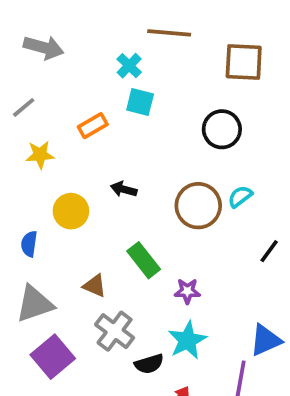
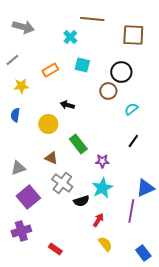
cyan square: (140, 102) -> (82, 65), moved
brown circle: (198, 206) -> (108, 91), moved, size x0.7
yellow circle: (71, 211) -> (48, 124), moved
blue semicircle: (29, 244) -> (15, 115), moved
black line: (269, 251) -> (133, 141), moved
gray triangle: (35, 304) -> (18, 168), size x0.7

